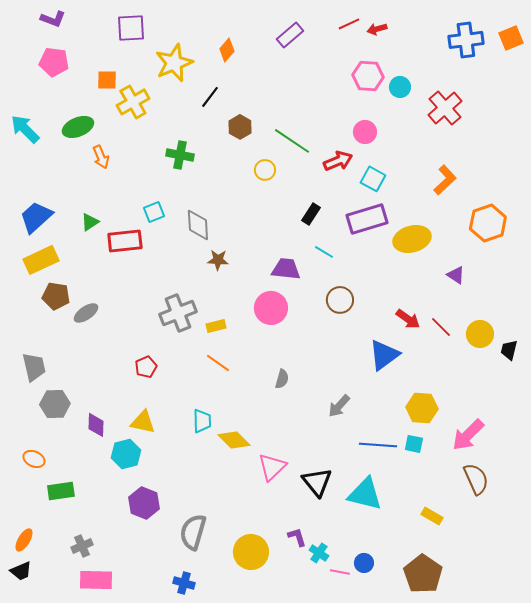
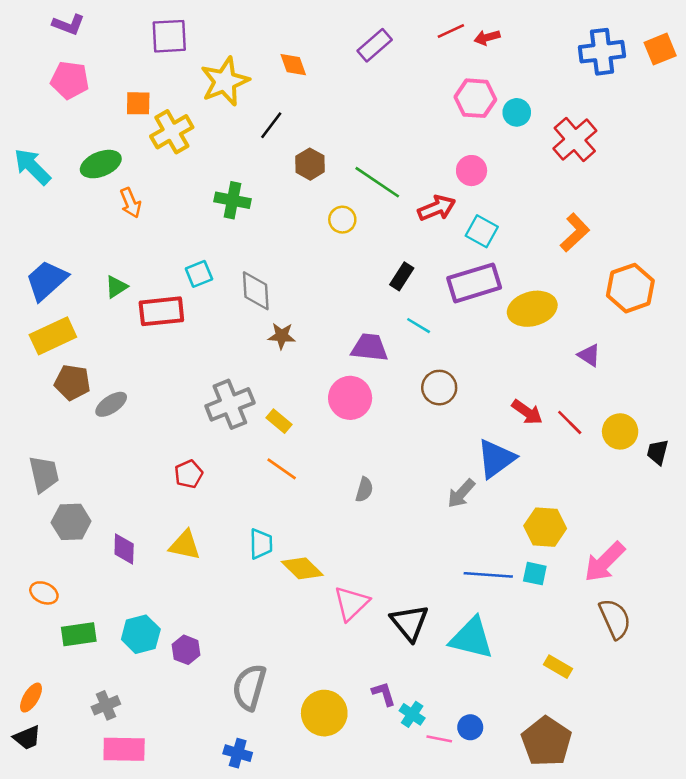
orange diamond: (227, 50) -> (293, 65), turned -60
yellow rectangle: (216, 326) -> (279, 421), turned 54
gray arrow: (339, 406) -> (461, 493), moved
cyan hexagon: (126, 454) -> (141, 634), moved
purple hexagon: (144, 503) -> (186, 650), size x0.7

